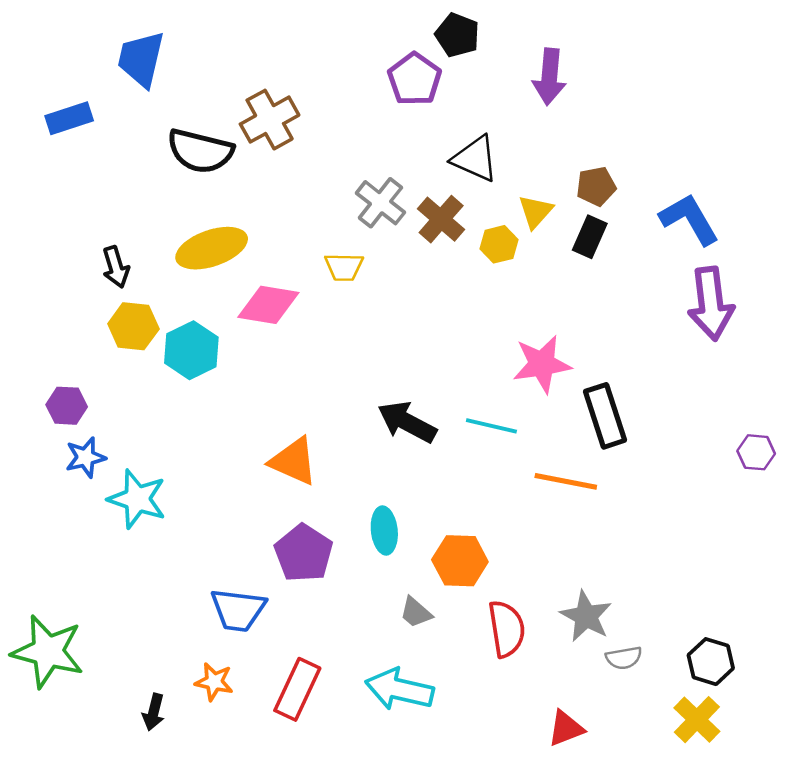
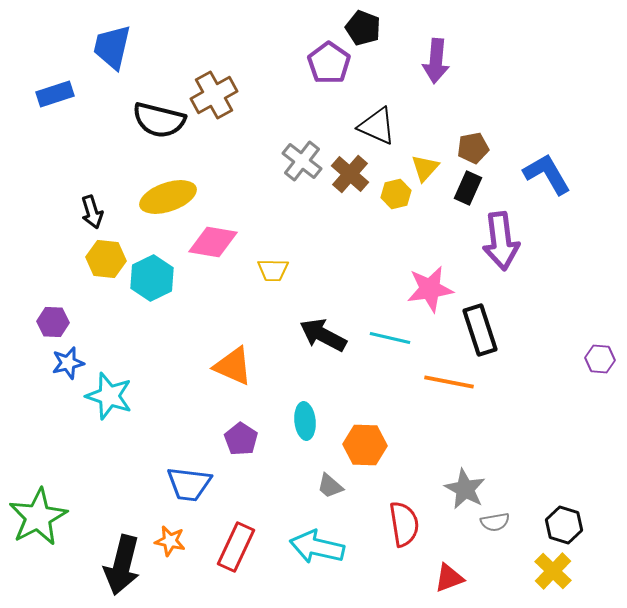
yellow trapezoid: (344, 267) -> (273, 270), moved
purple arrow: (711, 304) -> (501, 241), moved
purple pentagon: (304, 553) -> (241, 439), size x0.7
red semicircle: (507, 629) -> (404, 524), moved
green star: (48, 652) -> (38, 517), turned 30
black arrow: (154, 712) -> (122, 565), size x2.0

